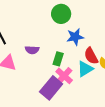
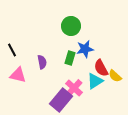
purple semicircle: (32, 50) -> (42, 62), turned -104
green rectangle: (58, 59) -> (70, 58), moved

